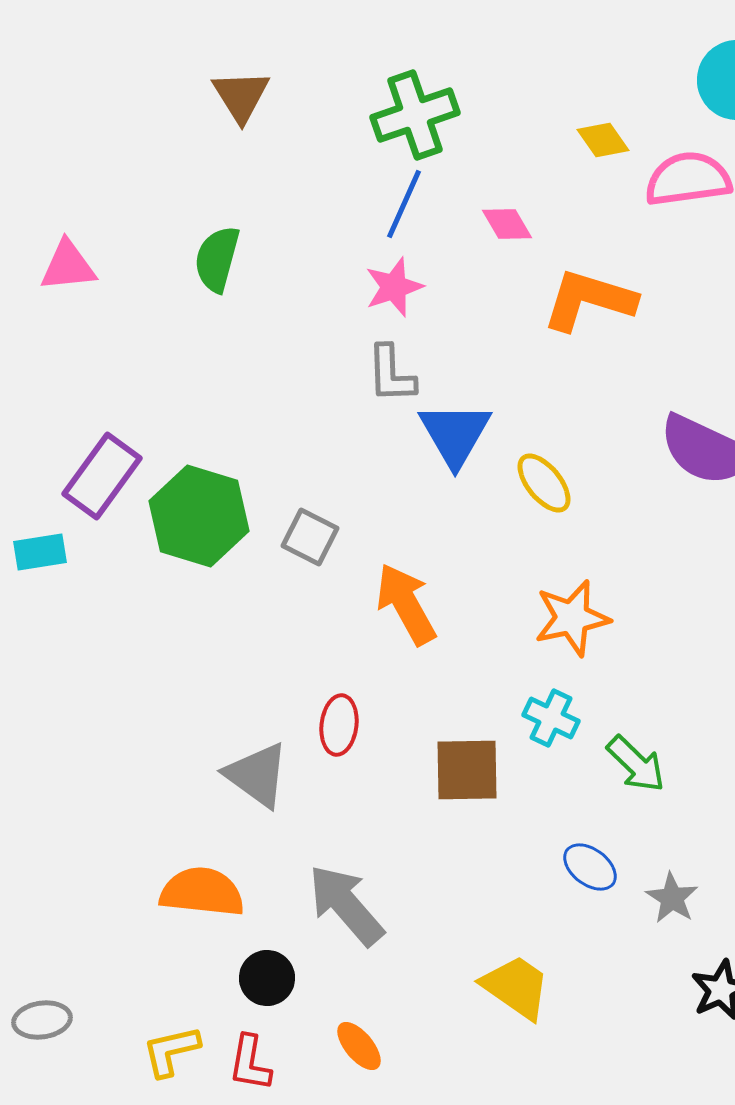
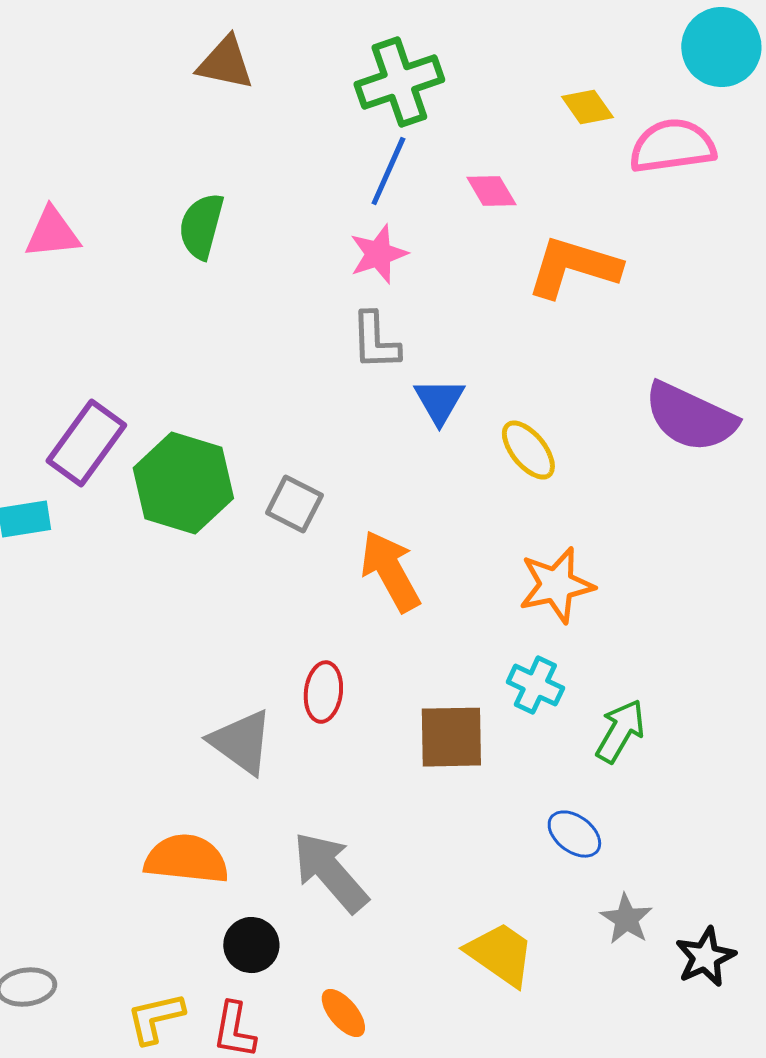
brown triangle: (241, 96) -> (225, 63), turned -46
blue triangle: (455, 434) -> (439, 401), size x0.7
green arrow: (636, 764) -> (620, 731), turned -104
gray star: (672, 898) -> (626, 919), moved

